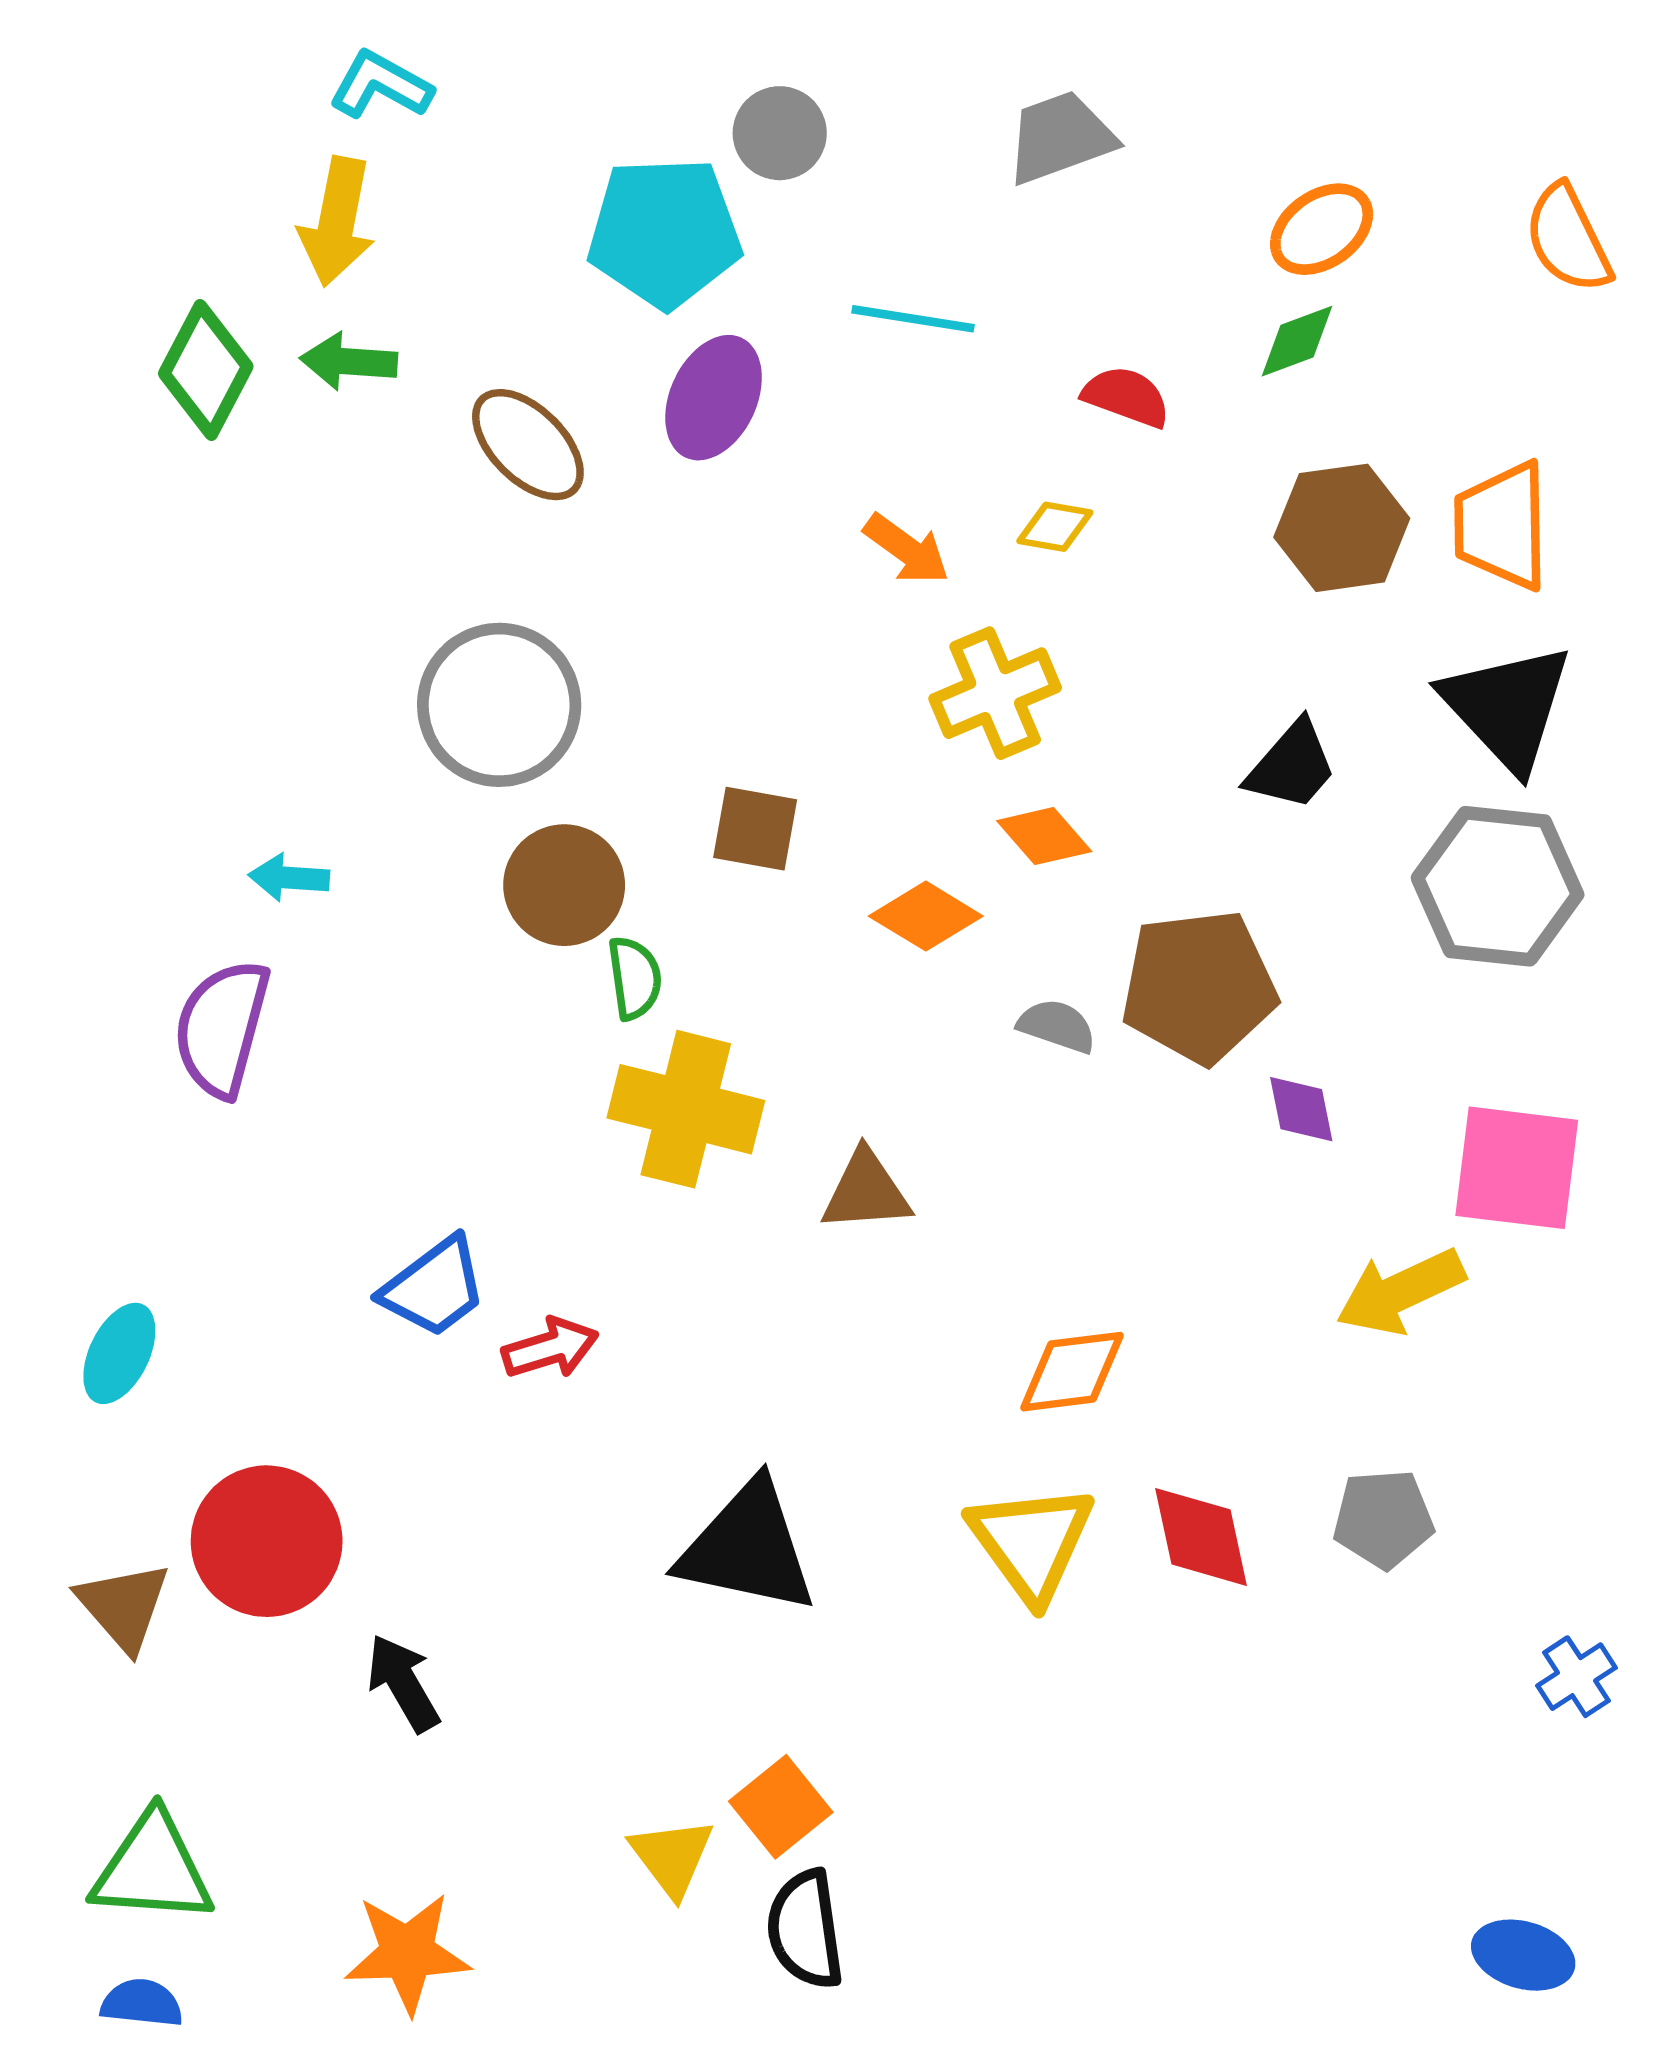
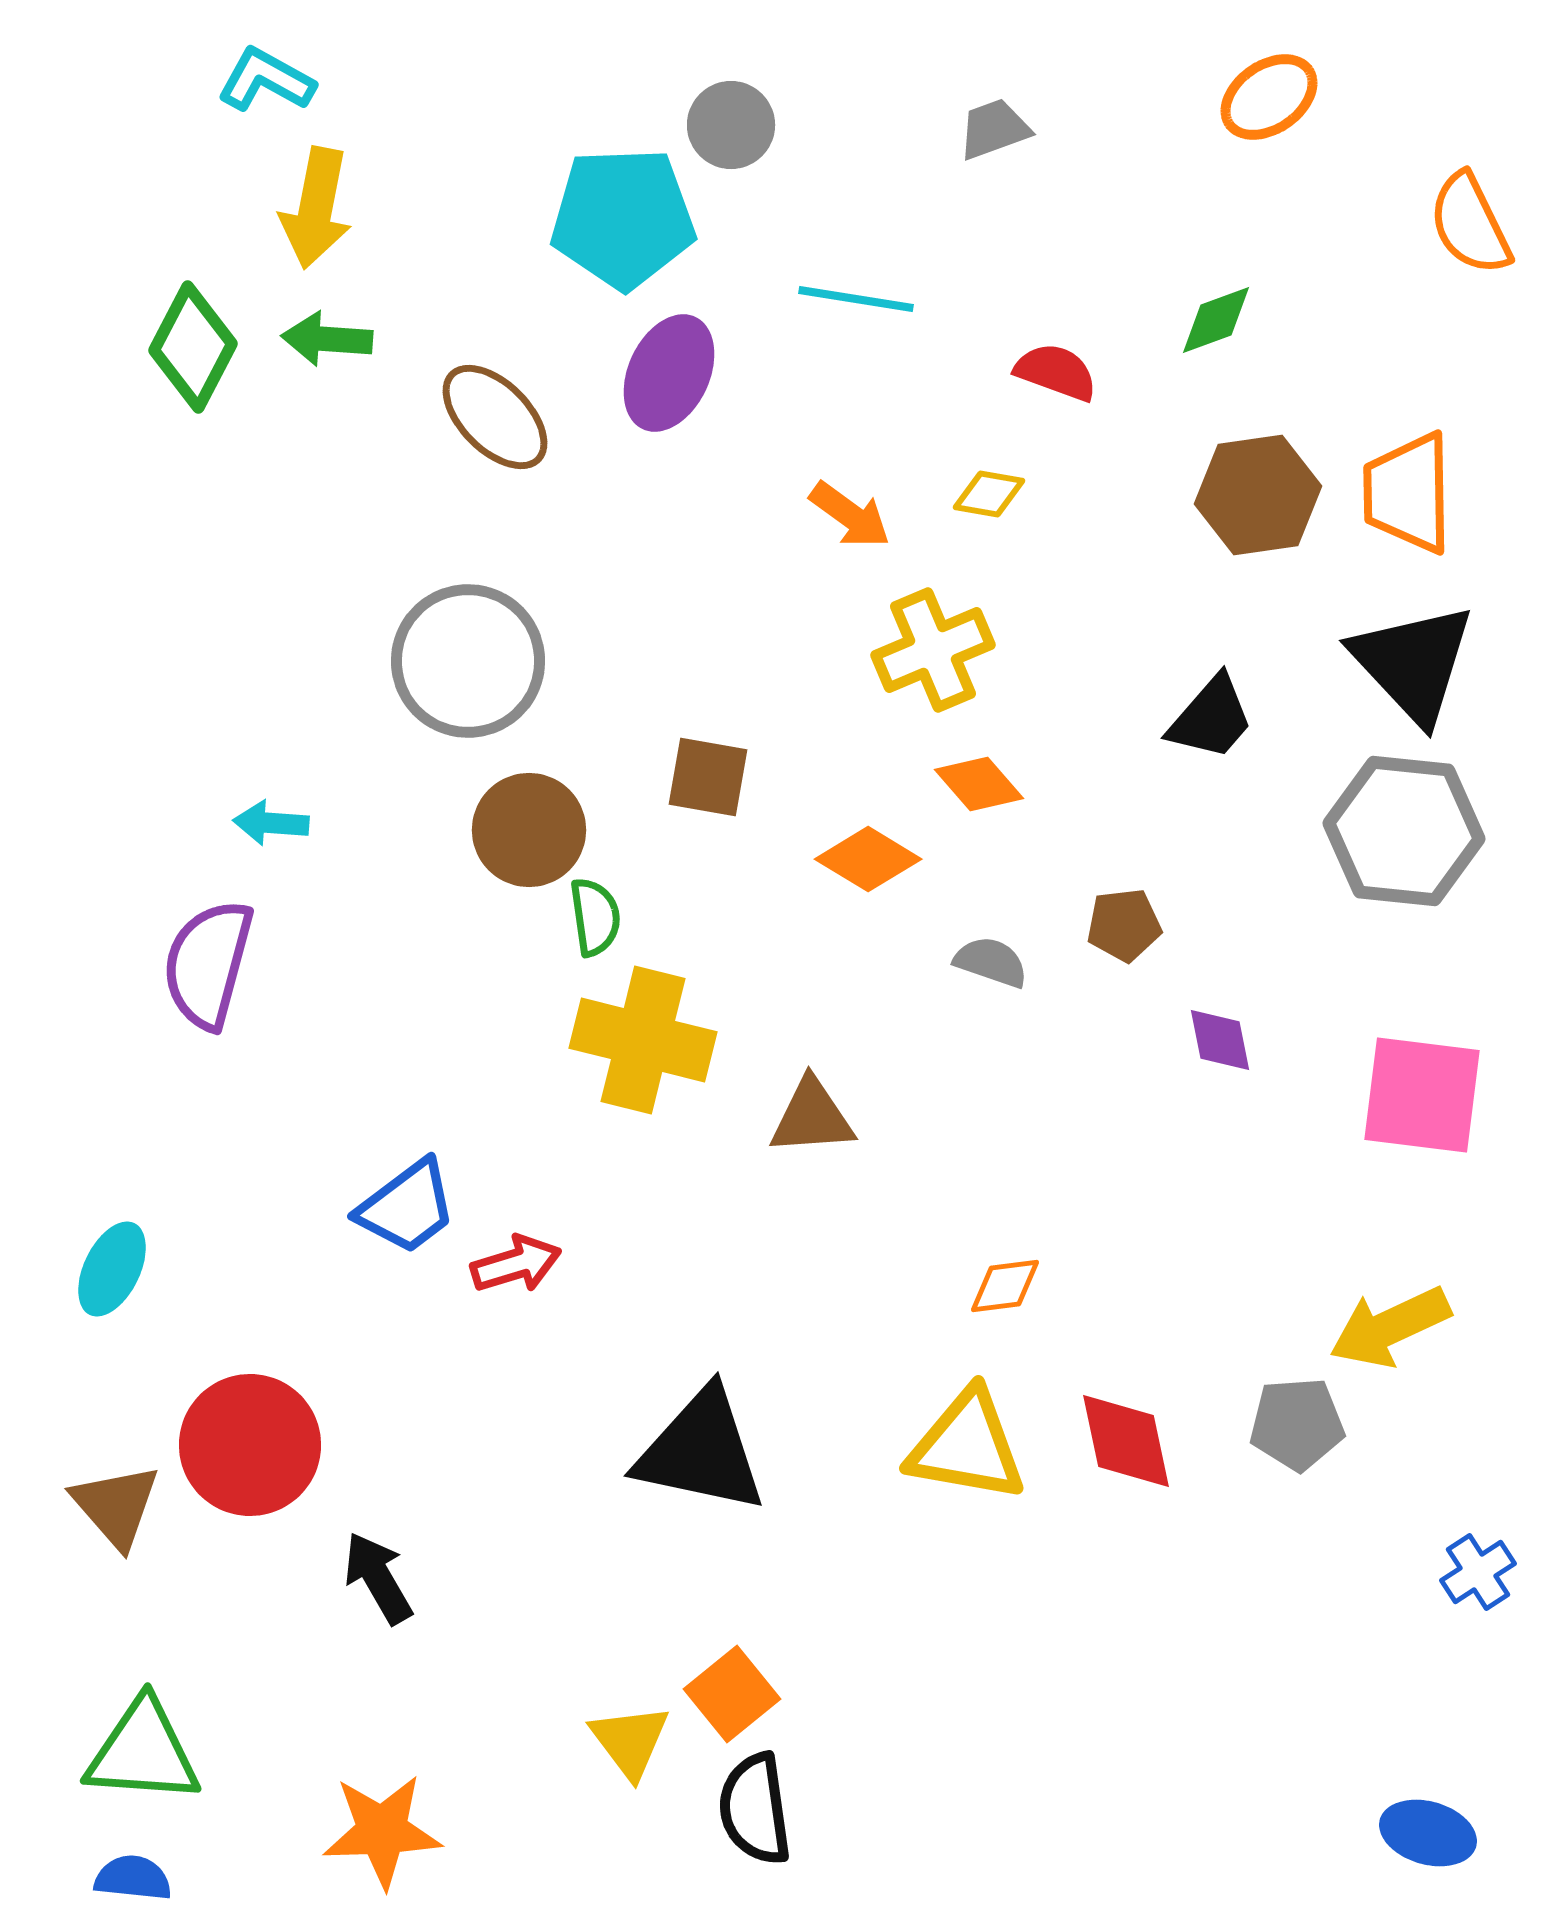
cyan L-shape: (381, 85) -> (266, 80), moved
gray trapezoid: (1060, 137) -> (994, 129), size x0.7
orange ellipse: (1322, 229) -> (1269, 97), moved
brown pentagon: (1199, 986) -> (1124, 925), size x0.5
yellow arrow: (1400, 1292) -> (1390, 1327), moved
orange diamond: (1072, 1372) -> (1005, 1286), size x0.7
yellow triangle: (1031, 1542) -> (967, 1446), turned -44

